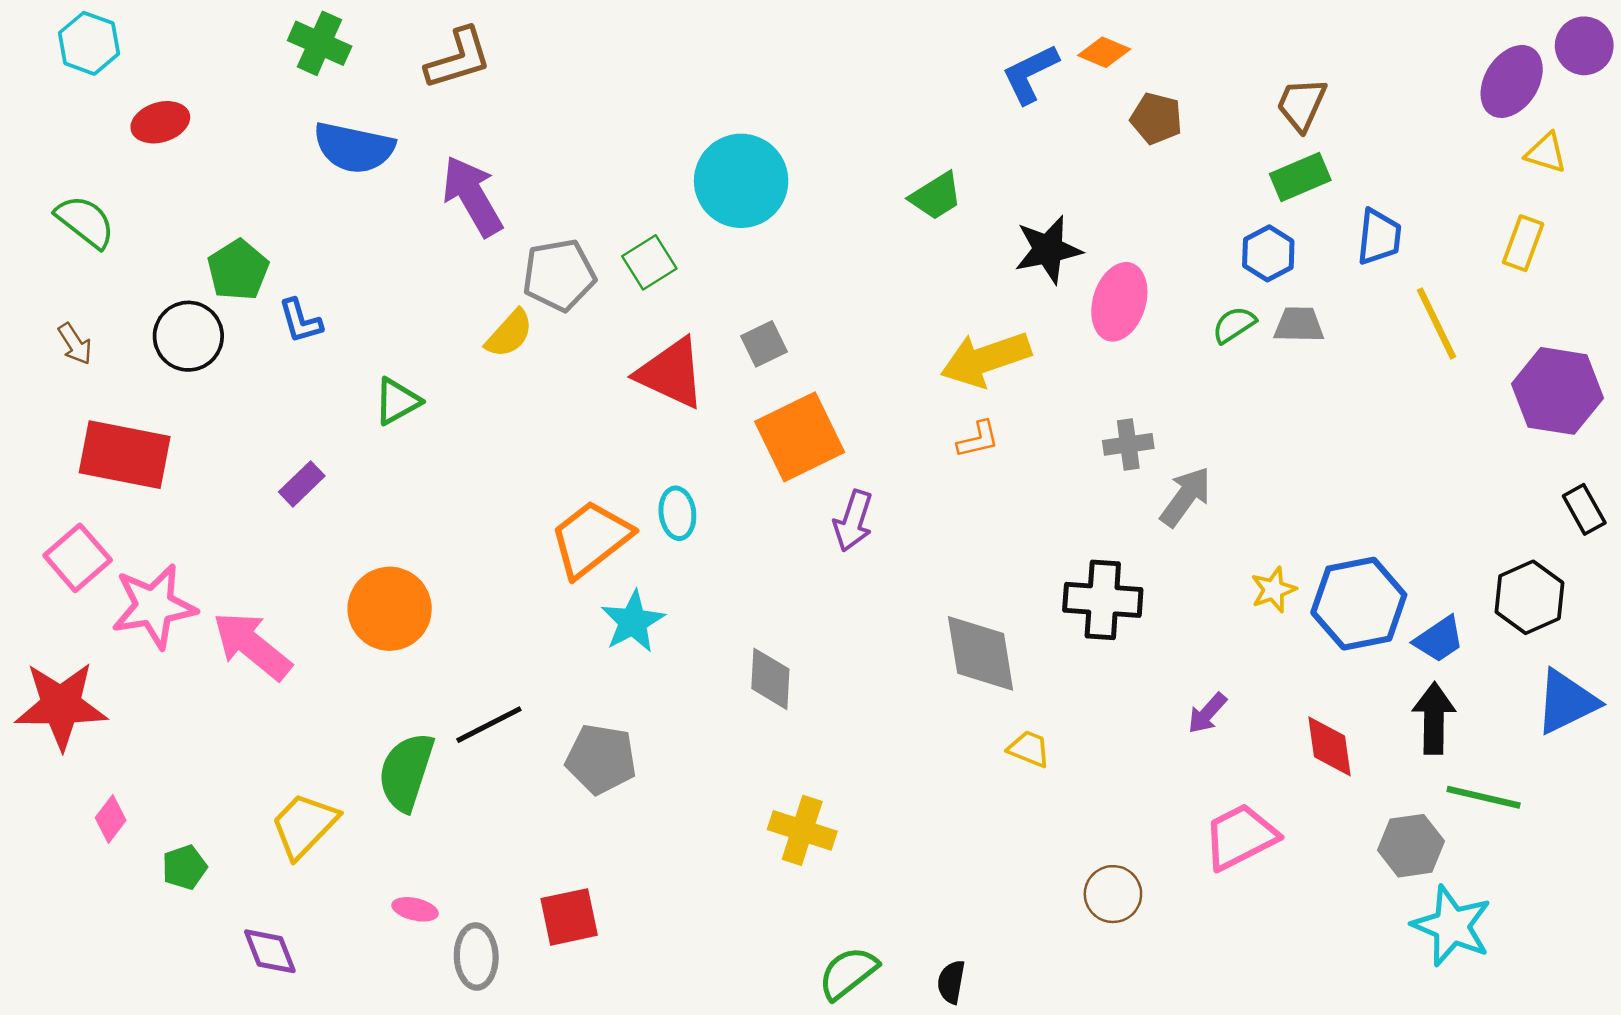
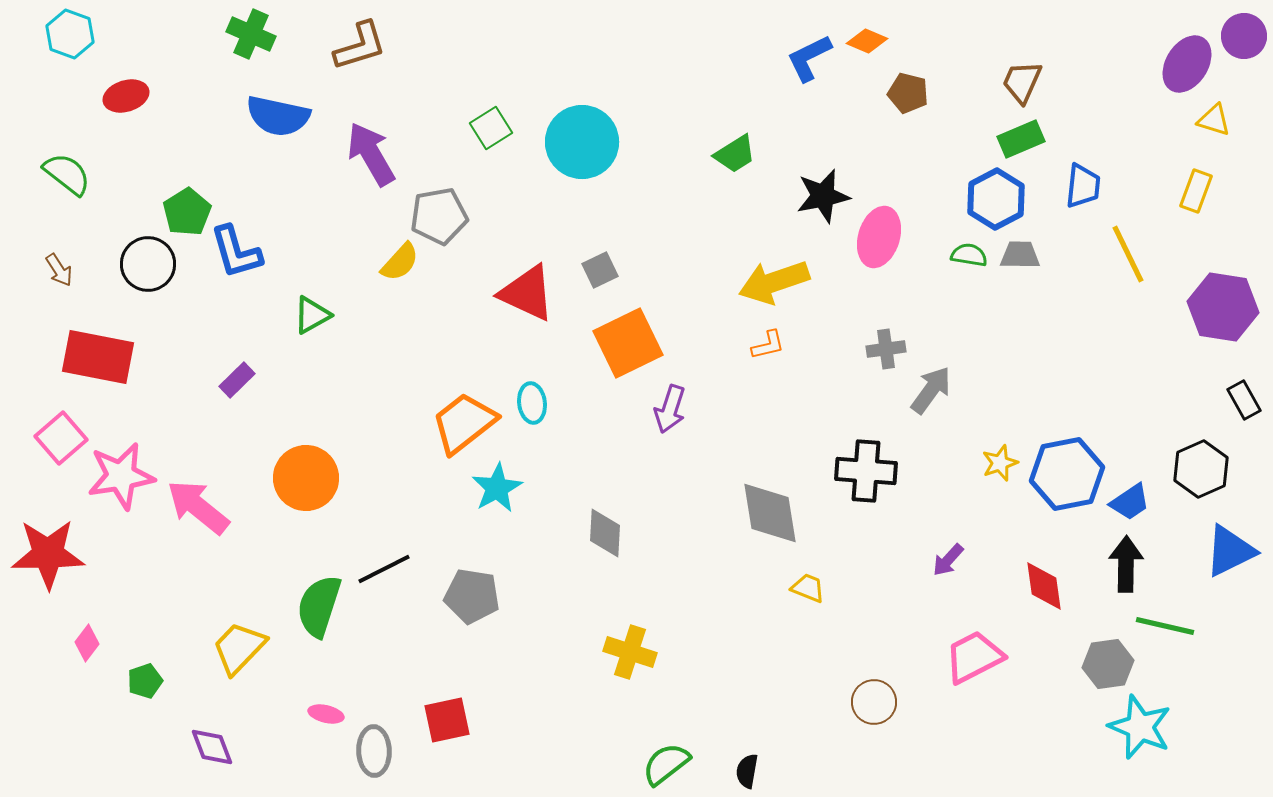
blue hexagon: (1268, 253) -> (996, 199), size x1.4
green square: (649, 262) -> (491, 128), moved
blue L-shape: (300, 321) -> (236, 252), size x1.5
green semicircle: (1234, 325) -> (969, 255), turned 42

